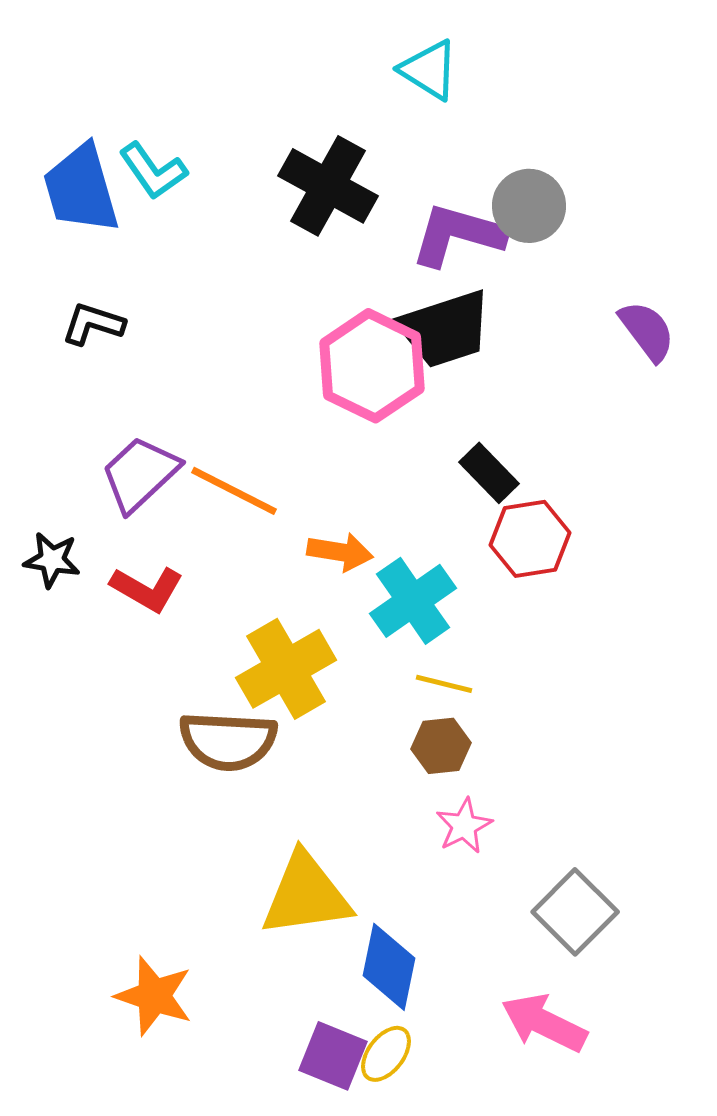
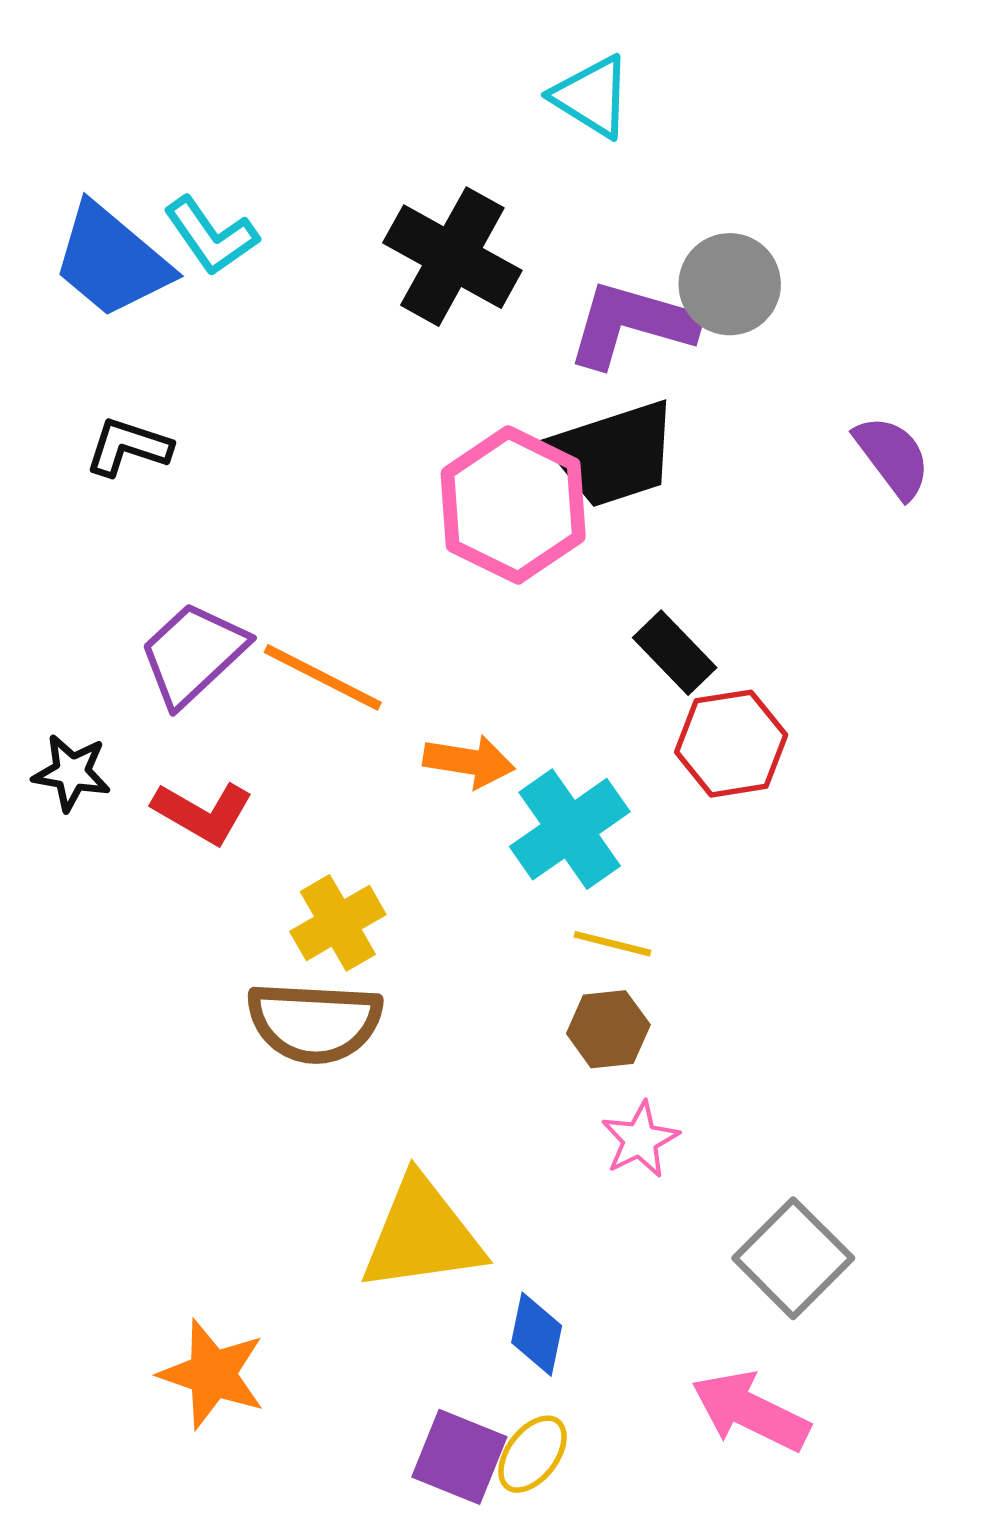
blue trapezoid: (81, 189) -> (112, 261), turned -34
yellow cross: (286, 669) -> (338, 923), moved, size x0.7
blue diamond: (389, 967) -> (537, 1334), size x0.7

